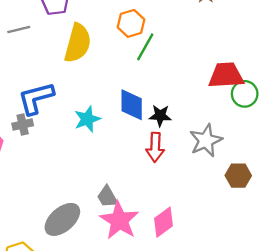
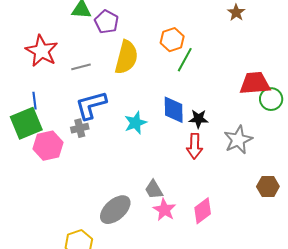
gray line: (19, 30) -> (81, 67), moved
brown hexagon: (238, 176) -> (268, 187), moved
pink star: (119, 220) -> (164, 210), size x0.7

